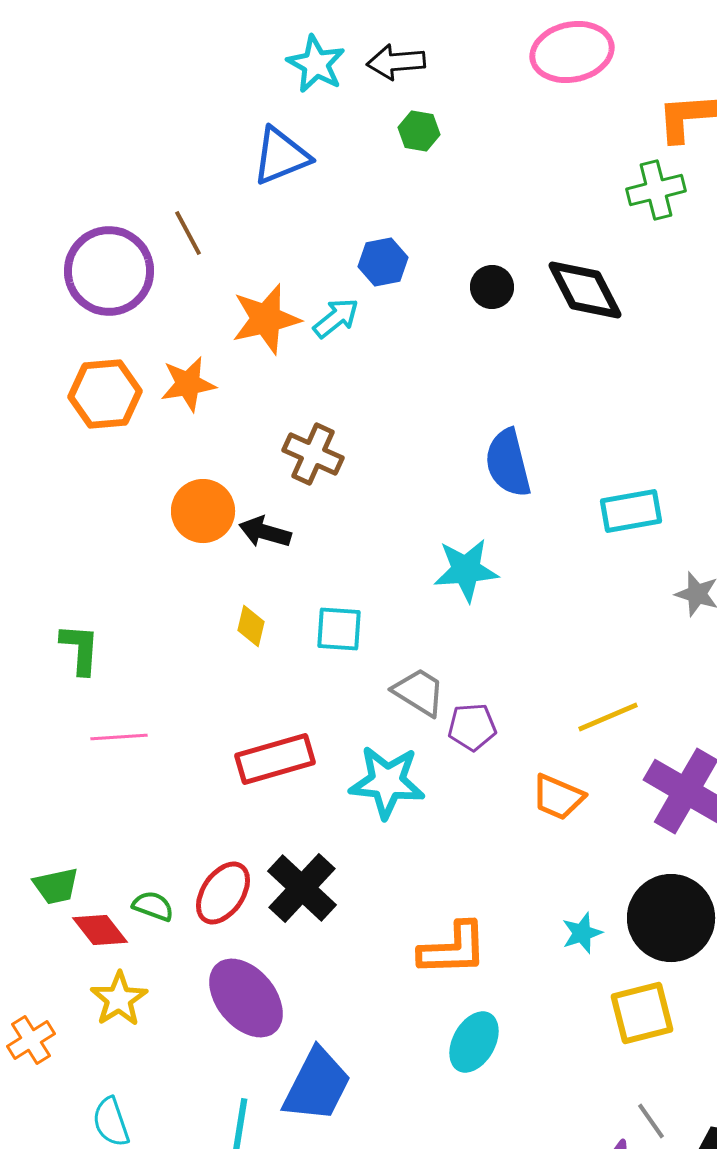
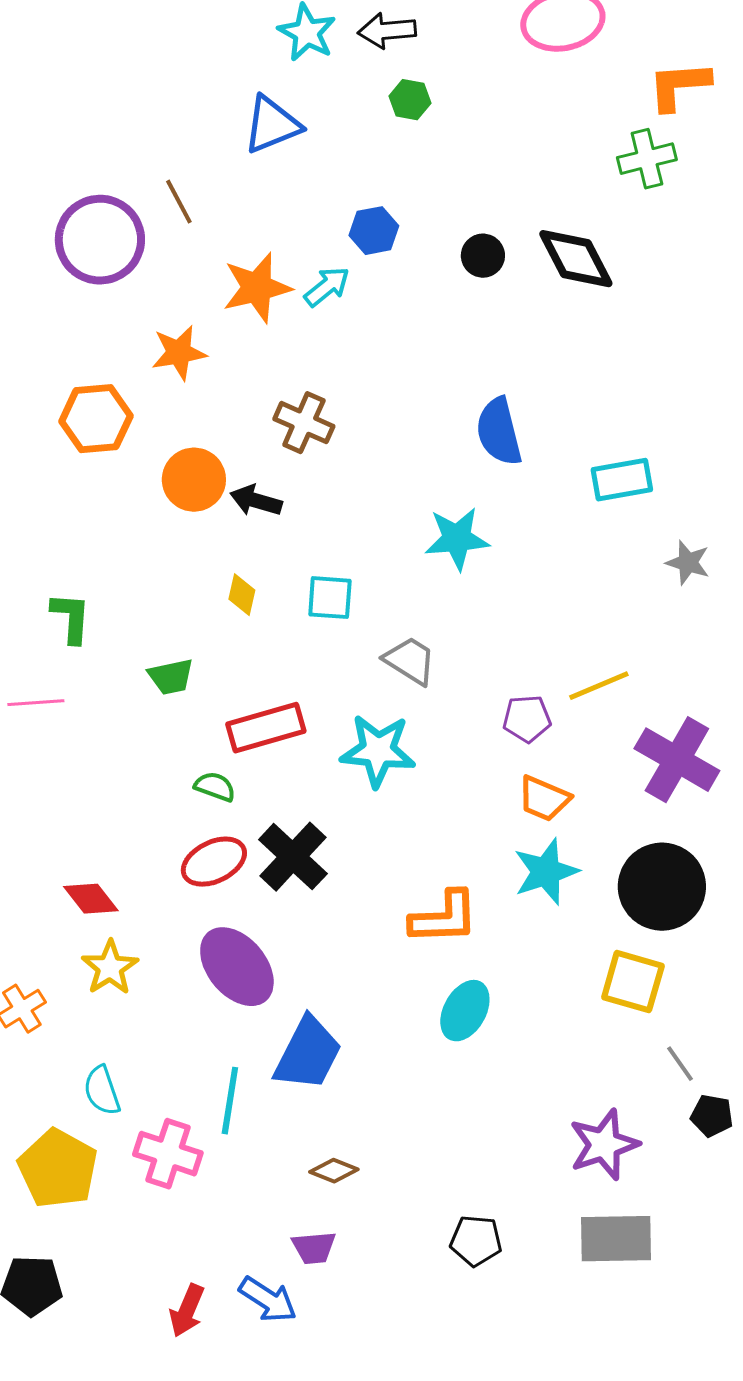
orange hexagon: (105, 394) -> (96, 419), moved
purple pentagon: (472, 727) -> (527, 719), moved
pink line: (119, 737) -> (36, 703), moved
orange trapezoid: (558, 797) -> (544, 799), moved
green trapezoid: (56, 886) -> (171, 677), moved
red ellipse: (223, 893) -> (214, 862), turned 30
green semicircle: (153, 906) -> (215, 787), moved
cyan star: (582, 933) -> (546, 872), moved, size x1.6
yellow square: (642, 1013) -> (633, 982), turned 30
gray line: (651, 1121) -> (680, 1064), moved

